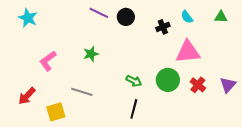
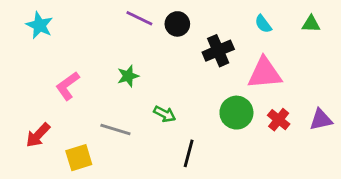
black cross: (163, 27) -> (218, 51), moved, size x1.5
green arrow: (134, 81) -> (165, 114), moved
purple triangle: (228, 85) -> (321, 120), turned 36

